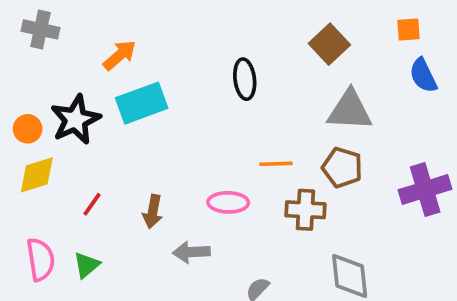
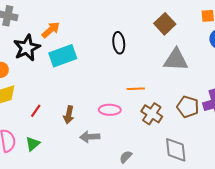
black star: (75, 120) -> (27, 48), moved
brown pentagon: (342, 167) -> (188, 107), moved
brown cross: (305, 210) -> (152, 114), turned 30

